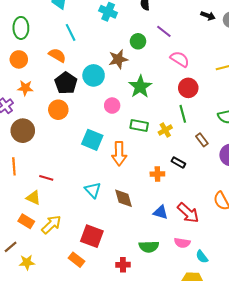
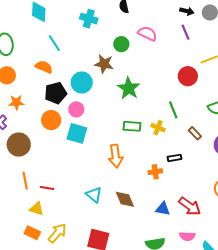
purple line: (164, 31) -> (186, 32), moved, turned 35
brown star: (118, 59) -> (104, 64), turned 30
pink semicircle: (180, 59) -> (147, 34), moved
black pentagon: (66, 83) -> (56, 93), turned 30
red circle: (188, 88) -> (188, 76), moved
pink circle: (112, 106) -> (76, 109), moved
yellow cross: (165, 130) -> (158, 128), turned -32
cyan square: (92, 140) -> (77, 133), moved
black rectangle: (178, 162) -> (175, 158), turned -32
orange line: (14, 166) -> (25, 181), moved

